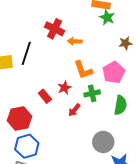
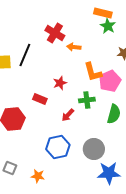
orange L-shape: (83, 70) -> (93, 72), moved
red star: (64, 88) -> (60, 83), moved
red rectangle: (45, 96) -> (40, 99), turned -32
blue hexagon: (27, 146) -> (58, 147), moved

